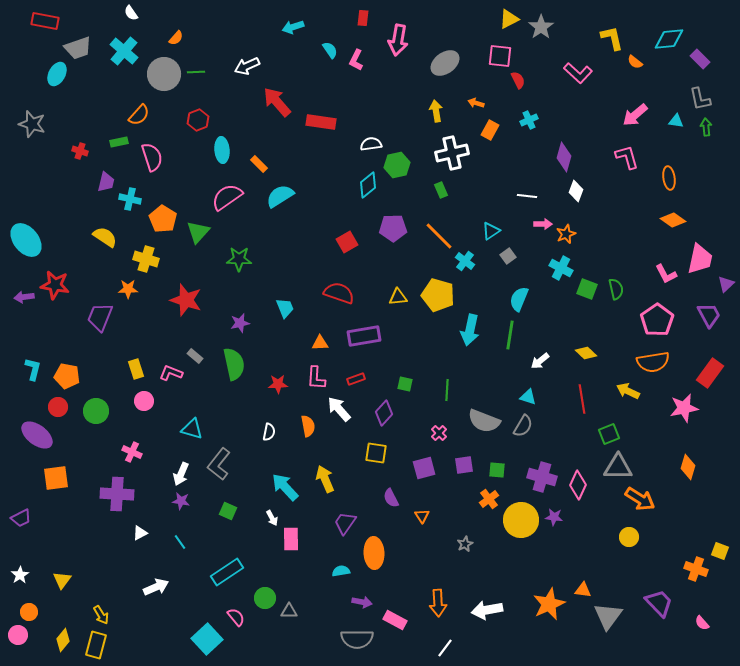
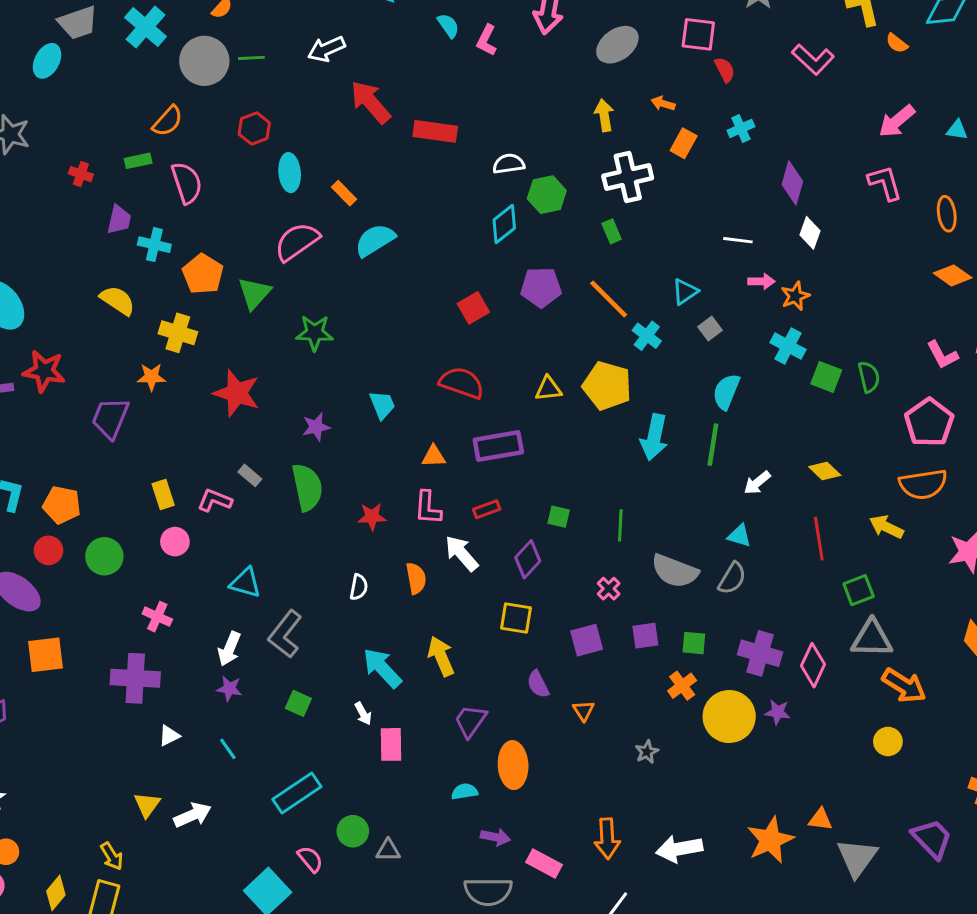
yellow triangle: (62, 580) -> (147, 805), moved

